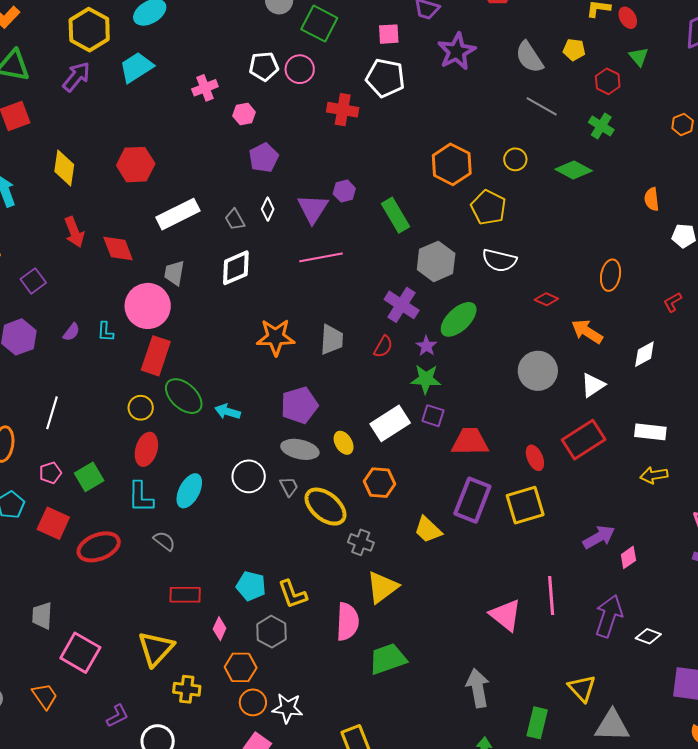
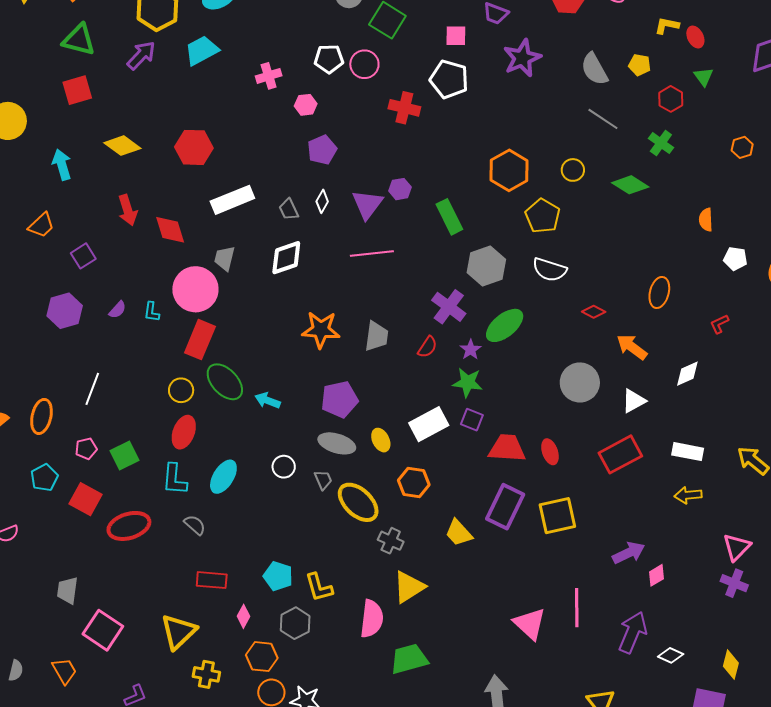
yellow diamond: (64, 168) -> (122, 146), turned -66
red ellipse: (535, 458) -> (550, 452), moved
white circle: (249, 476) -> (284, 467), size x0.7

